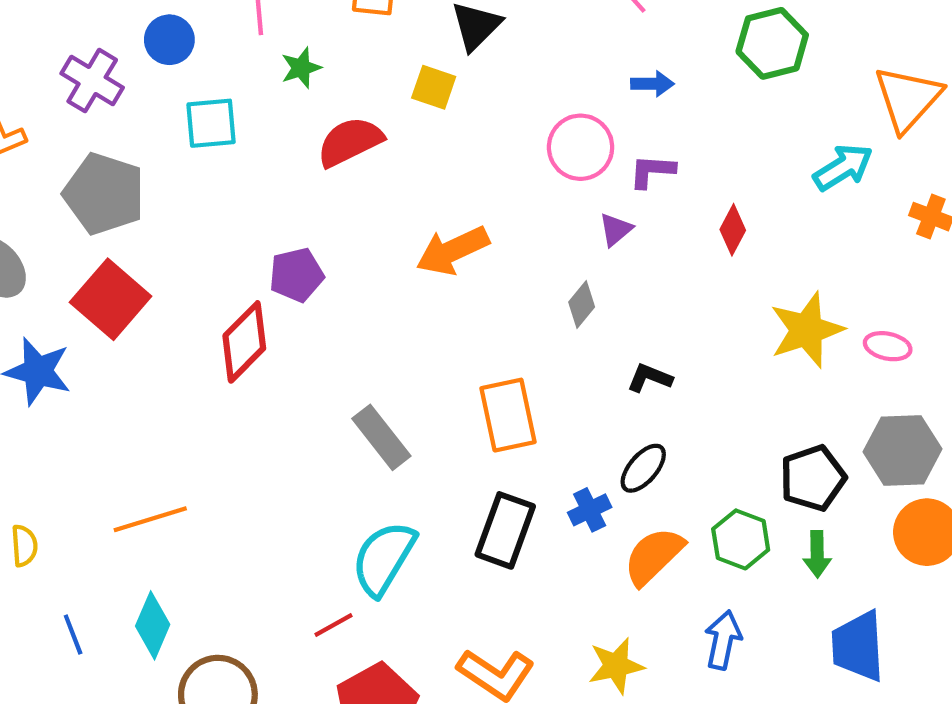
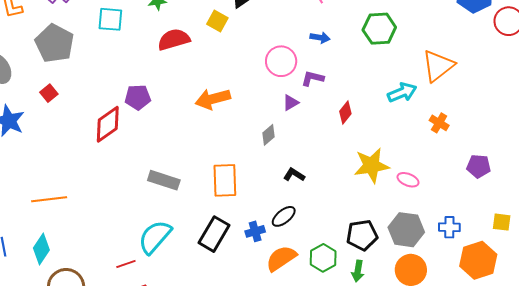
red square: (111, 299) -> (49, 93), size x0.5
gray rectangle: (381, 437) -> (164, 180), turned -44

